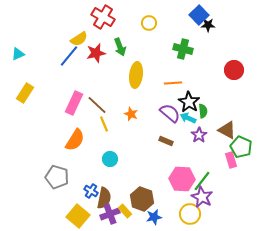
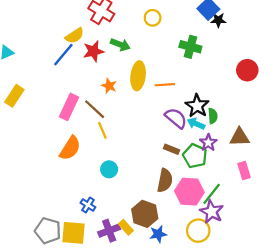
green arrow: (120, 47) -> (120, 45), turned -48
orange line: (173, 83) -> (165, 85), moved
orange star: (131, 114) -> (109, 86), moved
brown triangle: (227, 130) -> (239, 137), turned -30
green pentagon: (241, 147) -> (195, 156), moved
gray pentagon: (57, 177) -> (48, 231), moved
brown semicircle: (104, 198) -> (165, 180), moved
yellow square: (78, 216) -> (73, 233), turned -35

